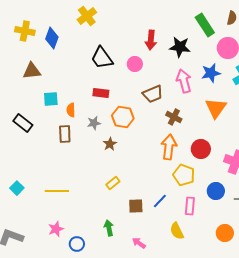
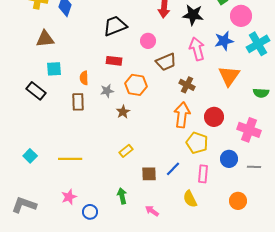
black trapezoid: (102, 58) -> (115, 26), turned 105
pink circle: (135, 64) -> (148, 41), moved
cyan square: (51, 99) -> (54, 69), moved

